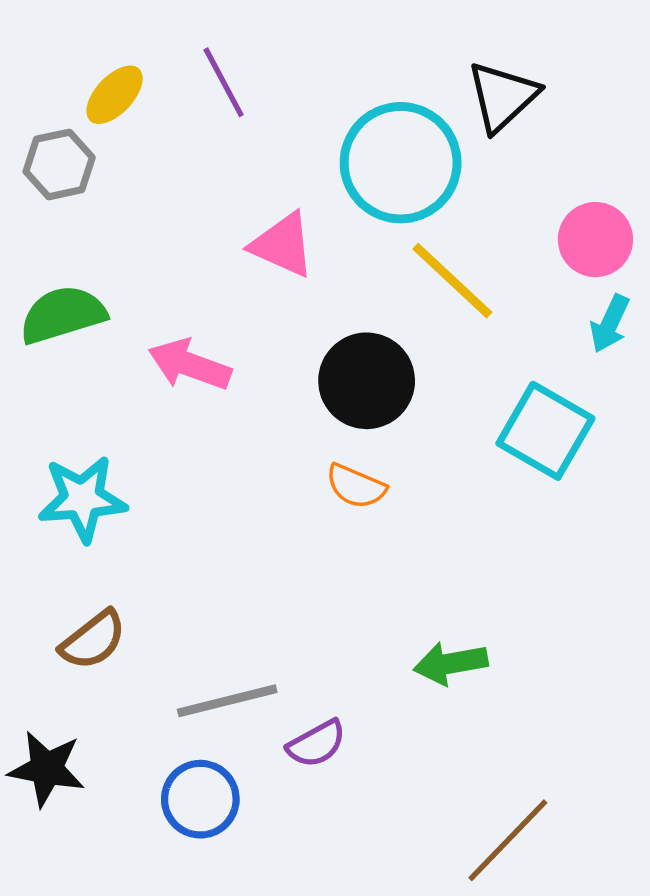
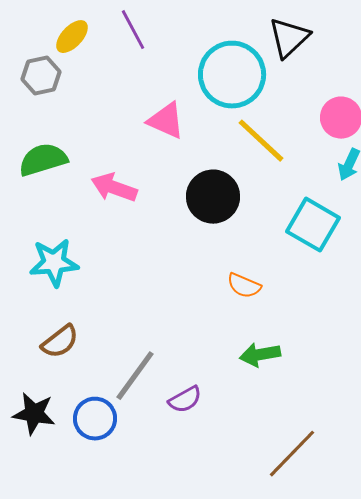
orange semicircle: (356, 486) -> (244, 286), moved
gray line: (227, 701) -> (135, 376), turned -40
blue circle: (200, 799) -> (95, 419), moved

